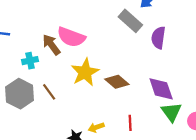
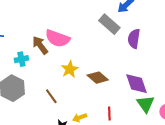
yellow star: (85, 72) -> (70, 69), size x0.7
brown line: (49, 92) -> (51, 96), moved

